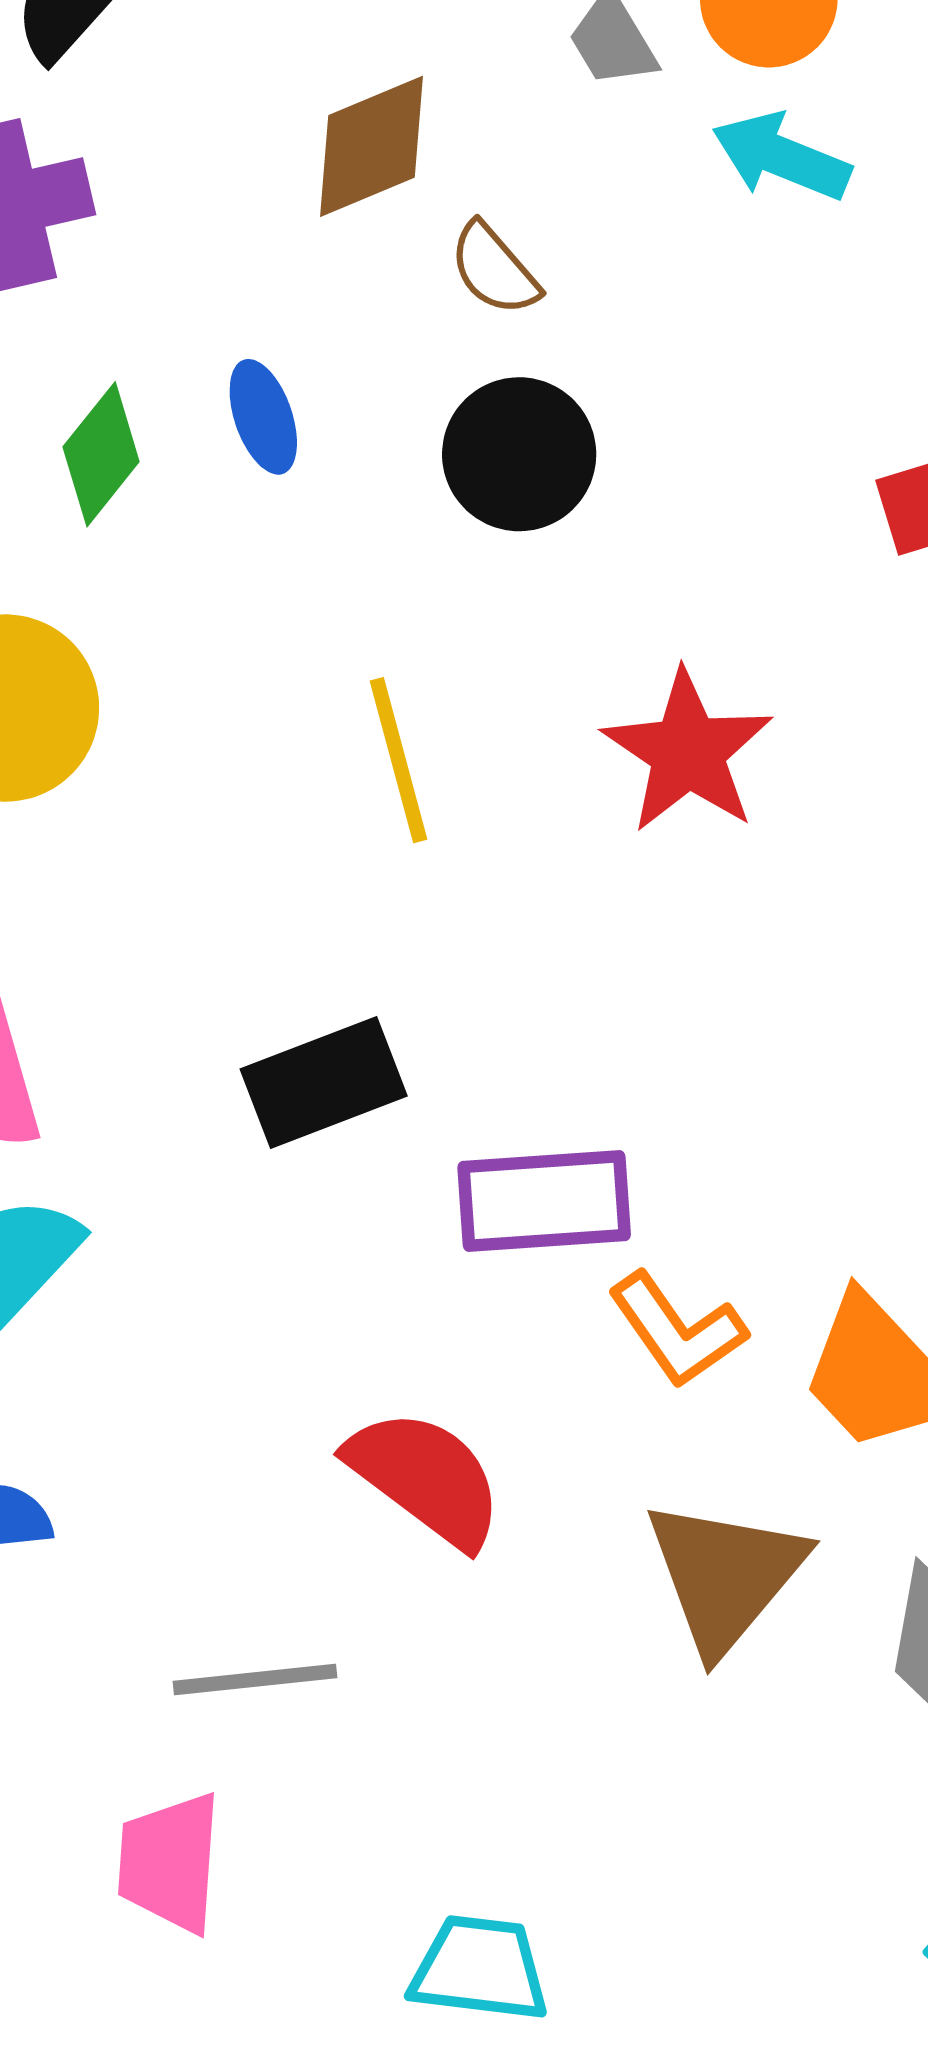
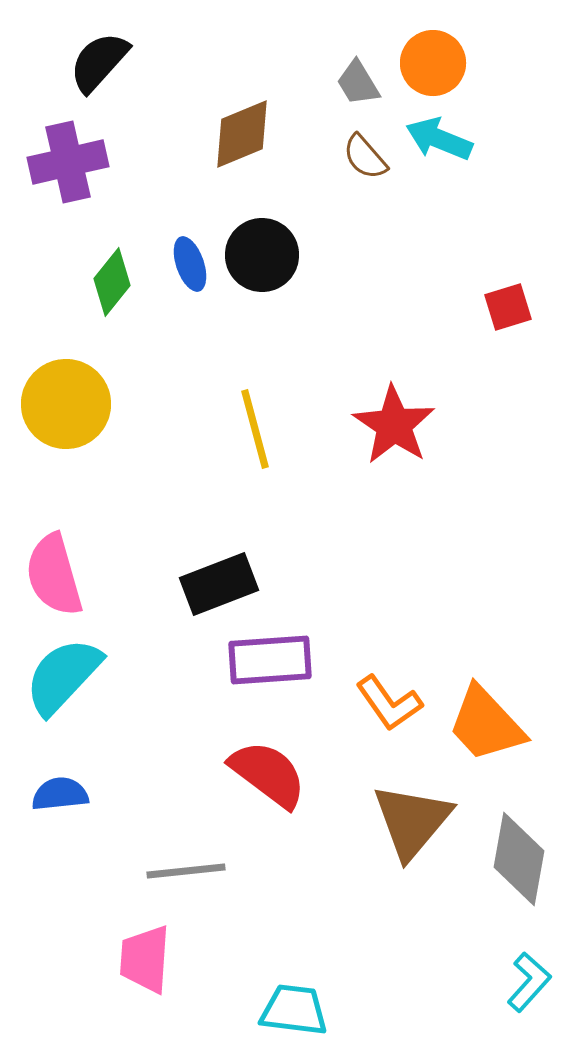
brown semicircle: (494, 269) -> (365, 157), moved
black circle: (519, 454) -> (262, 255), moved
purple rectangle: (544, 1201) -> (270, 660), moved

